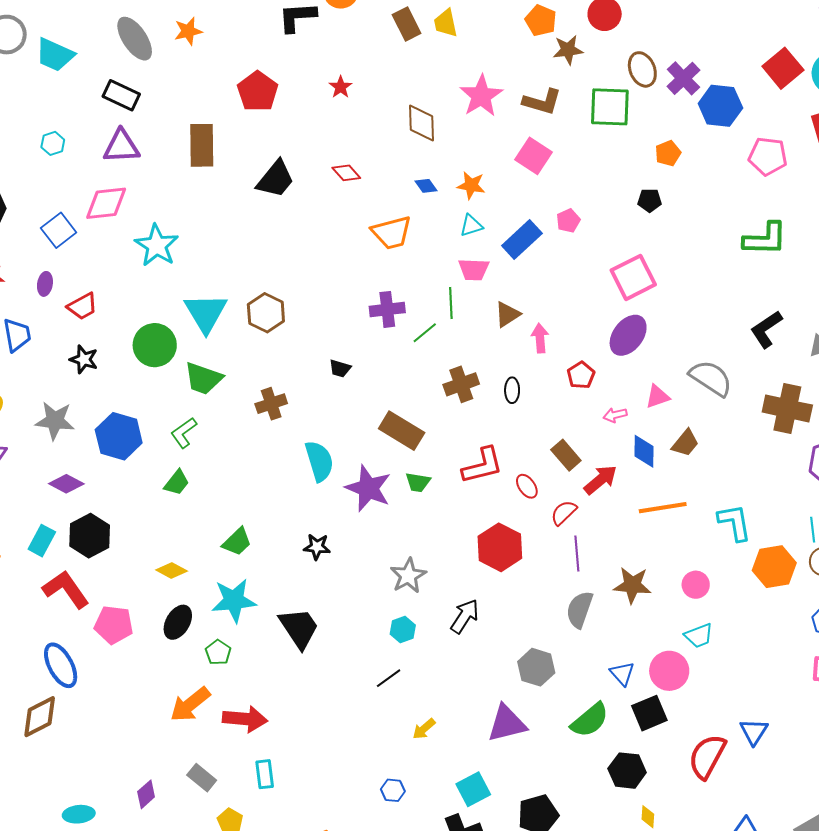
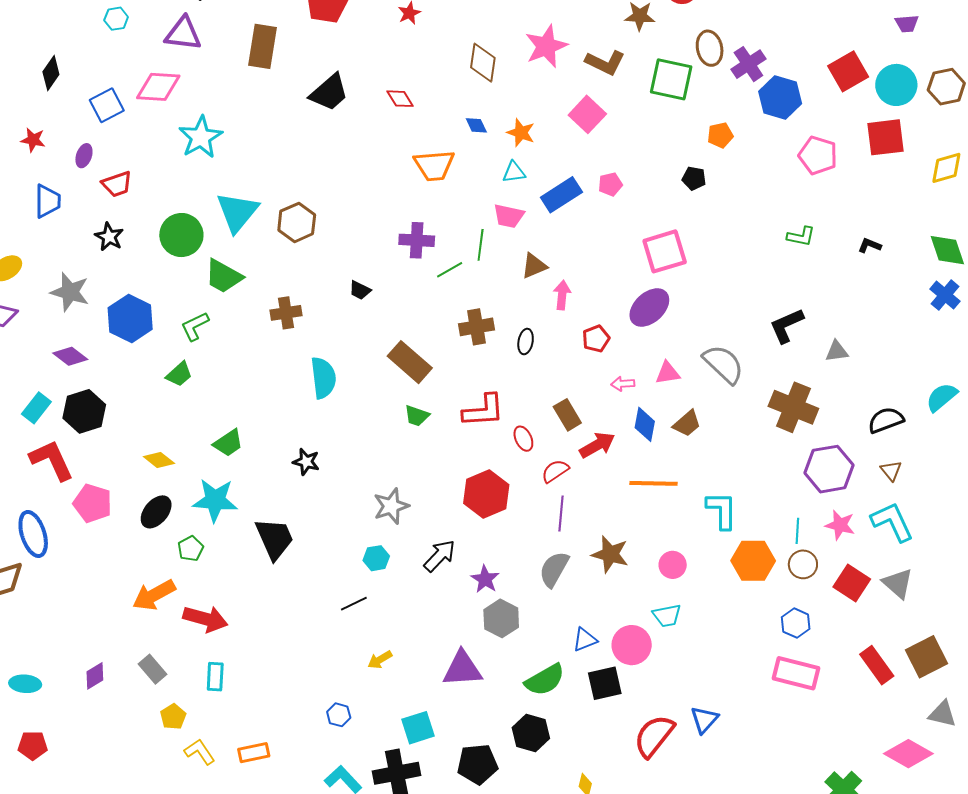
green L-shape: (765, 239) -> (801, 236), size x0.6
purple star: (368, 488) -> (485, 579), moved, size x0.6
blue triangle: (622, 674) -> (585, 640), turned 40
black hexagon: (627, 771) -> (531, 733), moved

